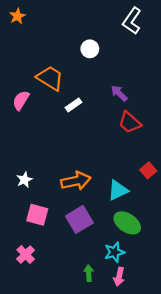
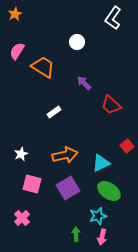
purple arrow: (119, 93) -> (84, 83), moved
pink semicircle: (21, 100) -> (17, 51), moved
white rectangle: (73, 105) -> (54, 112), moved

